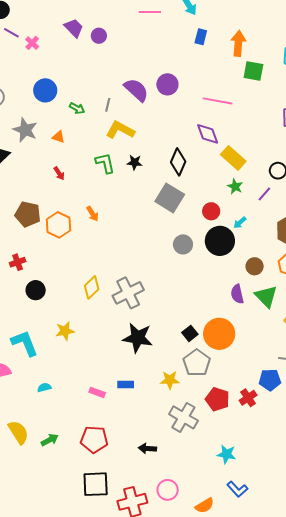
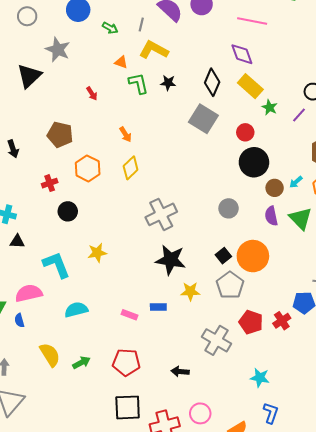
orange triangle: (59, 137) -> (121, 62), moved
yellow rectangle: (233, 158) -> (250, 86), moved
cyan arrow: (240, 223) -> (296, 182), moved
orange hexagon: (59, 225) -> (88, 168), moved
gray circle: (183, 244) -> (229, 208), moved
brown circle: (255, 266) -> (275, 188), moved
yellow diamond: (92, 287) -> (131, 168), moved
yellow star: (170, 380) -> (190, 291), moved
cyan semicircle: (44, 388) -> (76, 310), size x1.6
blue L-shape: (237, 489) -> (271, 413), turned -120

